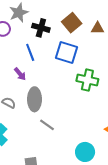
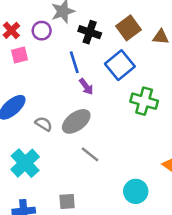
blue square: (67, 53) -> (120, 65), turned 30
purple arrow: (20, 74) -> (86, 87), moved
gray ellipse: (35, 99) -> (76, 121), turned 50

